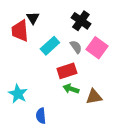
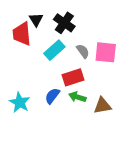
black cross: (81, 21) -> (64, 23), moved
pink square: (97, 48) -> (106, 52), turned -30
blue semicircle: (41, 116) -> (52, 96), moved, turned 42

